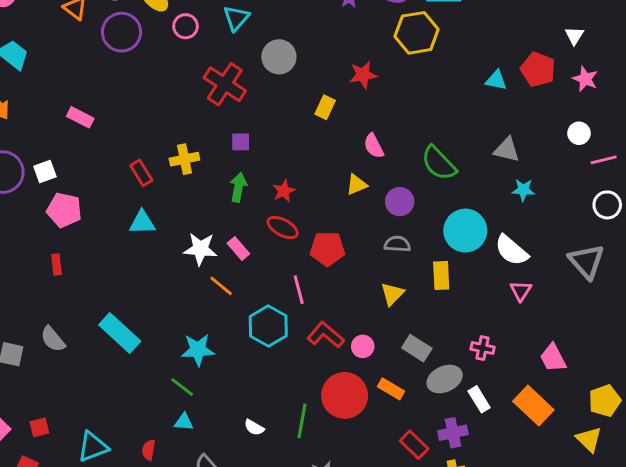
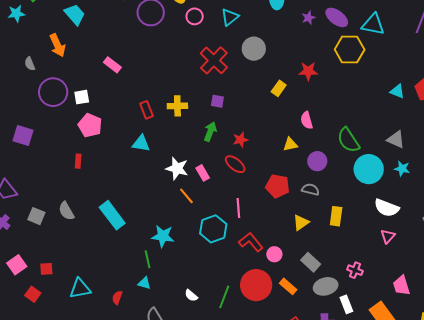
cyan circle: (465, 231) -> (369, 169), moved
red pentagon: (327, 249) -> (278, 186), moved
white semicircle: (511, 250) -> (387, 208), turned -30
green line: (182, 387) -> (148, 259), turned 30

